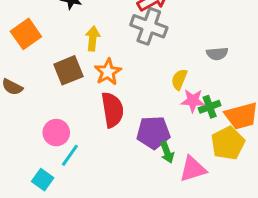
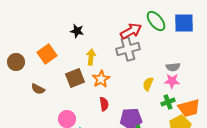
gray cross: (149, 26) -> (128, 49), turned -35
pink star: (193, 101) -> (172, 81), moved
red semicircle: (112, 110) -> (104, 104), size x0.6

